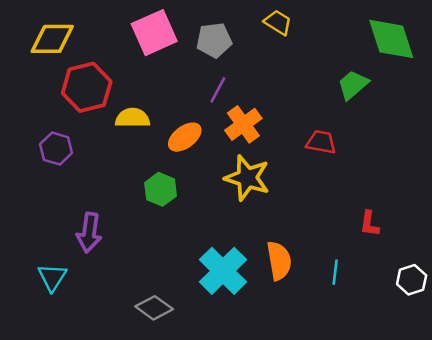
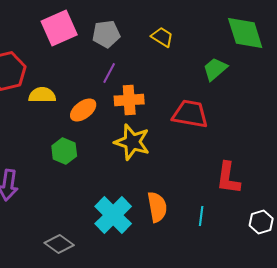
yellow trapezoid: (278, 22) -> (162, 37), moved
orange cross: (243, 124) -> (129, 100), turned 32
red trapezoid: (321, 142) -> (190, 114), size x1.5
red L-shape: (370, 224) -> (228, 178), size x1.6

